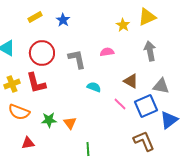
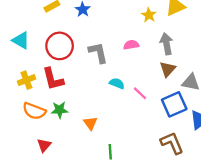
gray arrow: (150, 51) -> (166, 44), moved
brown triangle: (131, 81) -> (168, 69), moved, turned 42
pink line: (120, 104) -> (140, 93), moved
green star: (49, 120) -> (60, 110), moved
red triangle: (28, 143) -> (44, 145), turned -40

